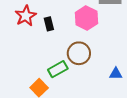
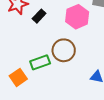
black rectangle: (49, 24) -> (39, 16), turned 48

